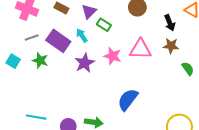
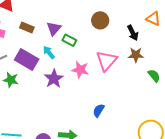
pink triangle: (140, 49) -> (107, 61), turned -45
blue semicircle: (128, 100) -> (99, 110), size x0.6

